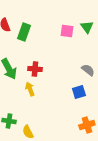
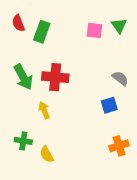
red cross: (35, 69) -> (55, 77), size x1.5
yellow arrow: (30, 89) -> (44, 110), moved

